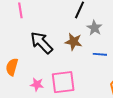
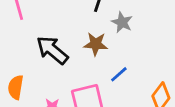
blue line: (100, 54) -> (119, 74), moved, turned -40

